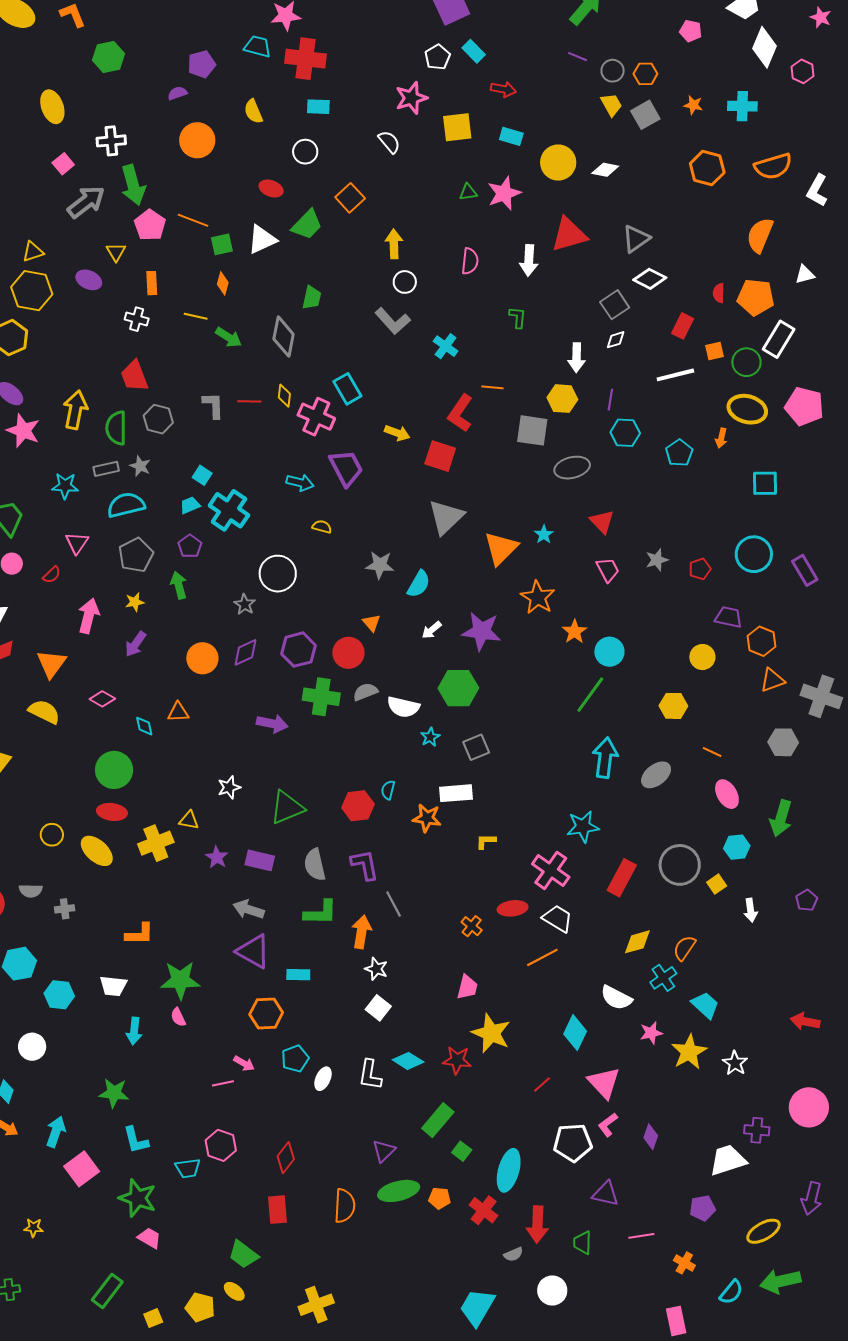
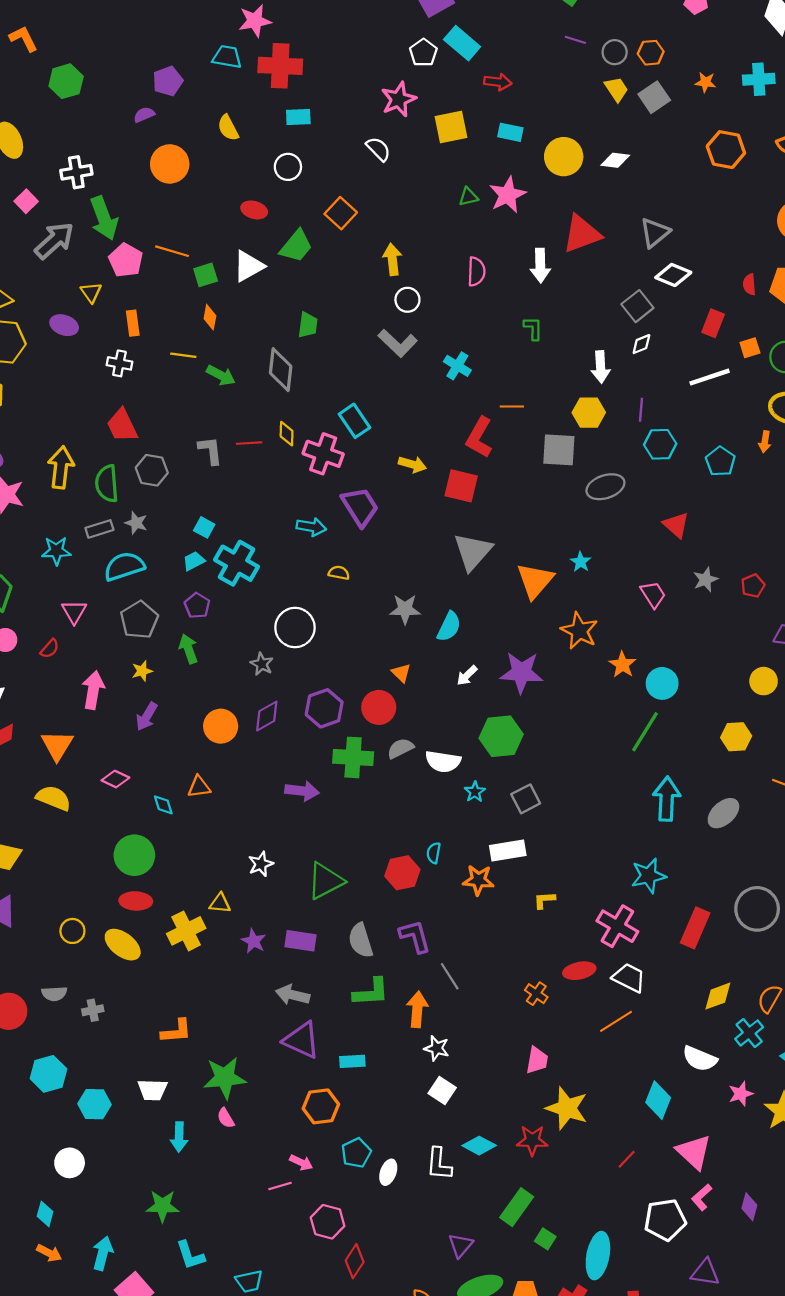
cyan rectangle: (474, 51) -> (462, 43), size x1.4
red triangle: (602, 522) -> (676, 525), moved
pink hexagon: (221, 1145) -> (328, 1222), moved

